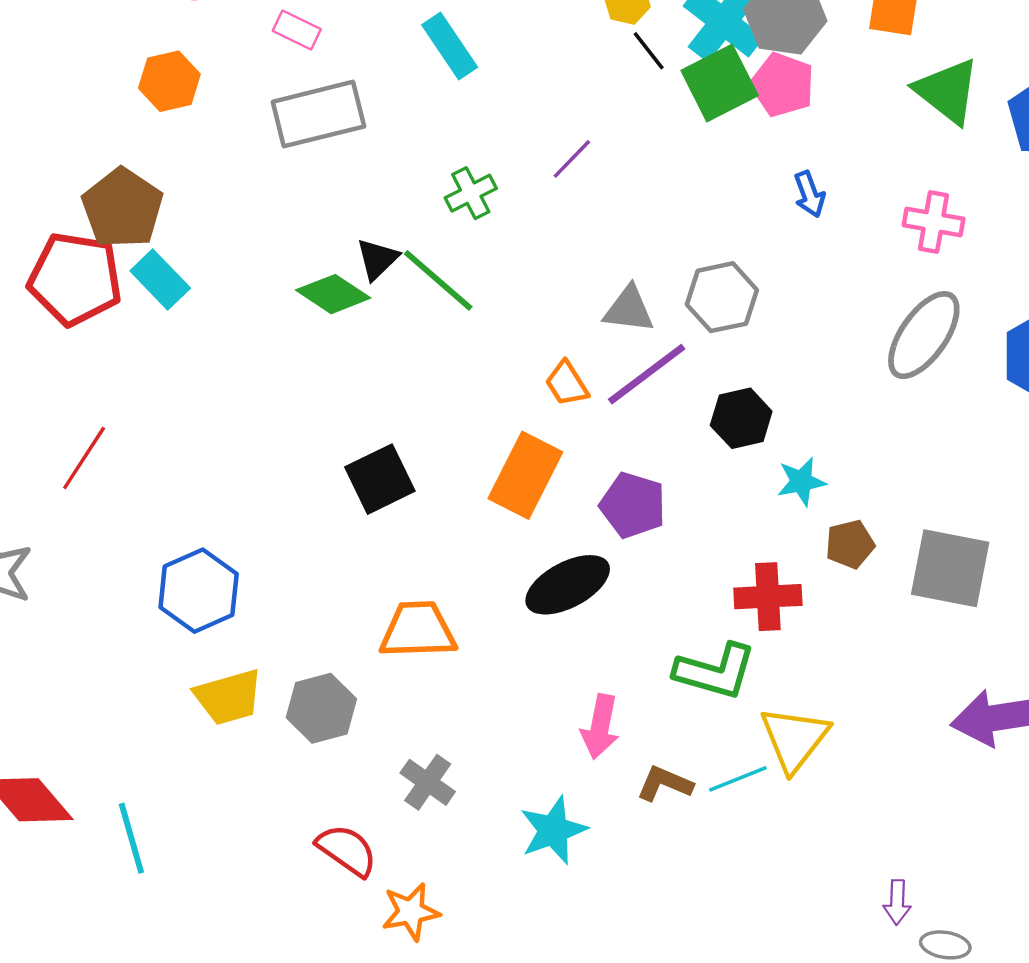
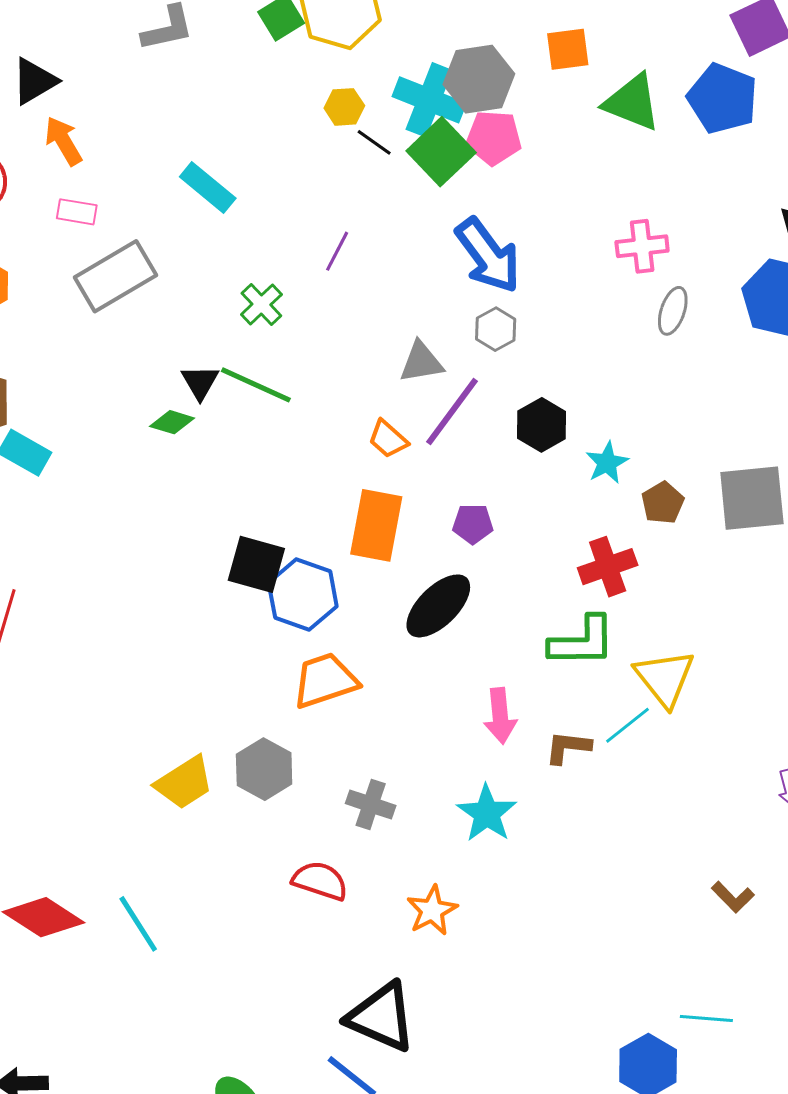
blue arrow: (809, 194) -> (488, 255), moved, size x2.0
pink cross: (934, 222) -> (642, 246), moved
green diamond: (333, 294) -> (172, 422), size x0.7
gray hexagon: (722, 297) -> (496, 329), size x0.7
gray ellipse: (924, 335) -> (673, 311), size x0.6
black square: (380, 479) -> (256, 564), turned -32
purple pentagon: (633, 505) -> (473, 524), size x0.7
blue hexagon: (199, 591) -> (303, 595), moved
orange star: (411, 912) -> (432, 910), moved

